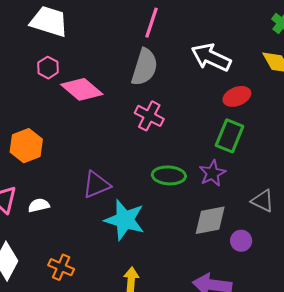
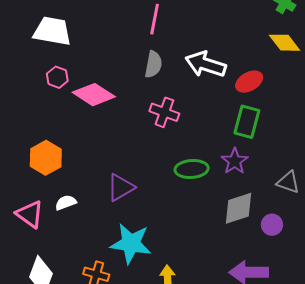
white arrow: (211, 57) -> (206, 64), moved
gray semicircle: (145, 67) -> (153, 64), size x0.7
white semicircle: (39, 205) -> (66, 203), moved
cyan star: (125, 220) -> (131, 243), moved

